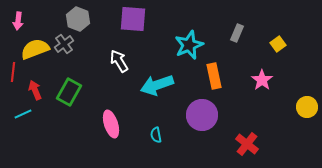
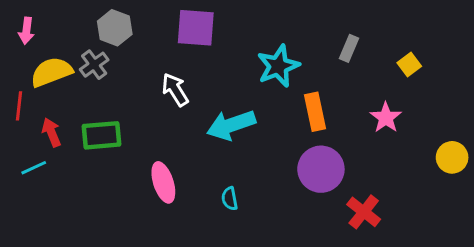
green rectangle: (69, 92) -> (101, 135), turned 56
purple circle: (202, 115) -> (321, 169), moved

